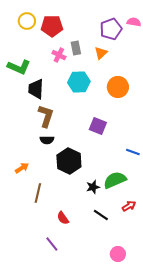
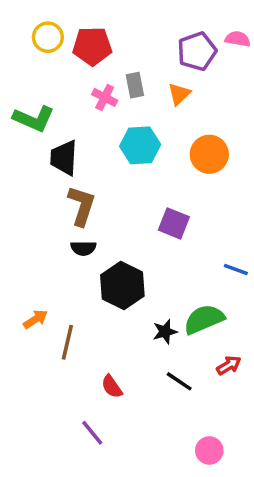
orange arrow: (22, 168) -> (35, 319), moved

